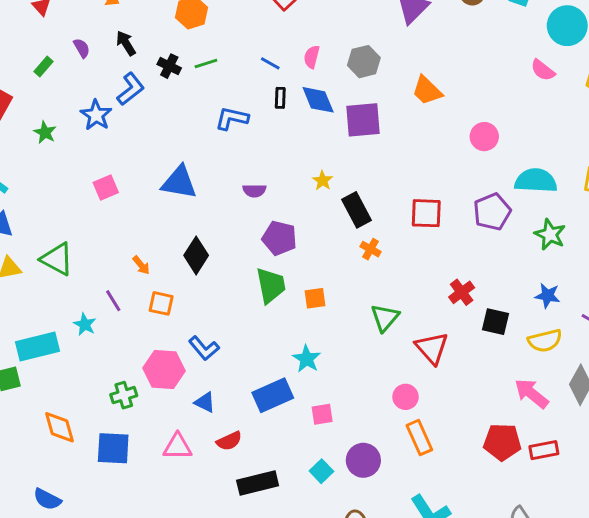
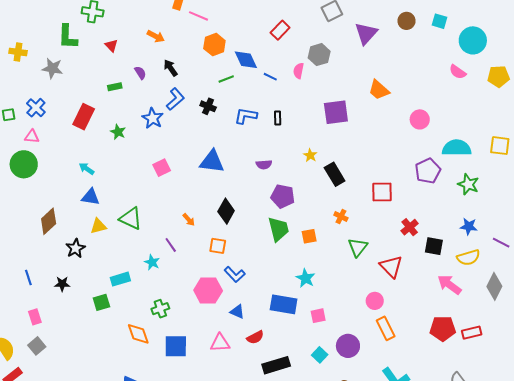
gray hexagon: (364, 62) -> (319, 55), moved
black cross: (169, 66) -> (208, 106), moved
green rectangle: (44, 67) -> (115, 87), turned 40
black rectangle: (280, 98) -> (278, 118), moved
blue diamond: (318, 100) -> (246, 60), moved
red square: (426, 213) -> (382, 192), moved
orange cross: (370, 249) -> (341, 217), moved
orange square: (161, 303) -> (218, 246), moved
cyan rectangle: (38, 346) -> (120, 279), size x0.7
pink arrow: (531, 393) -> (449, 285), moved
green cross: (124, 395) -> (160, 309), moved
blue rectangle: (273, 395) -> (284, 304), turned 36

